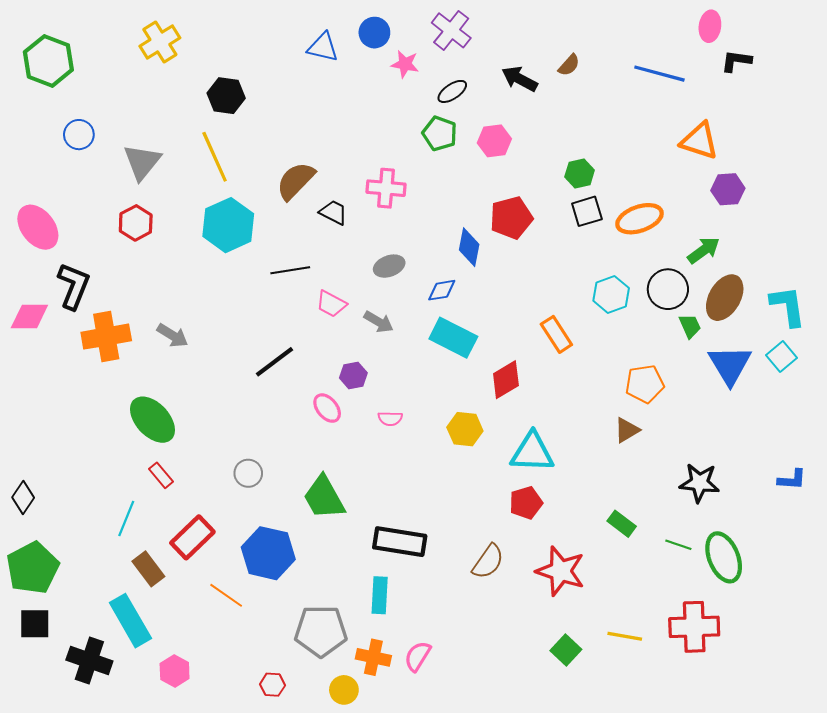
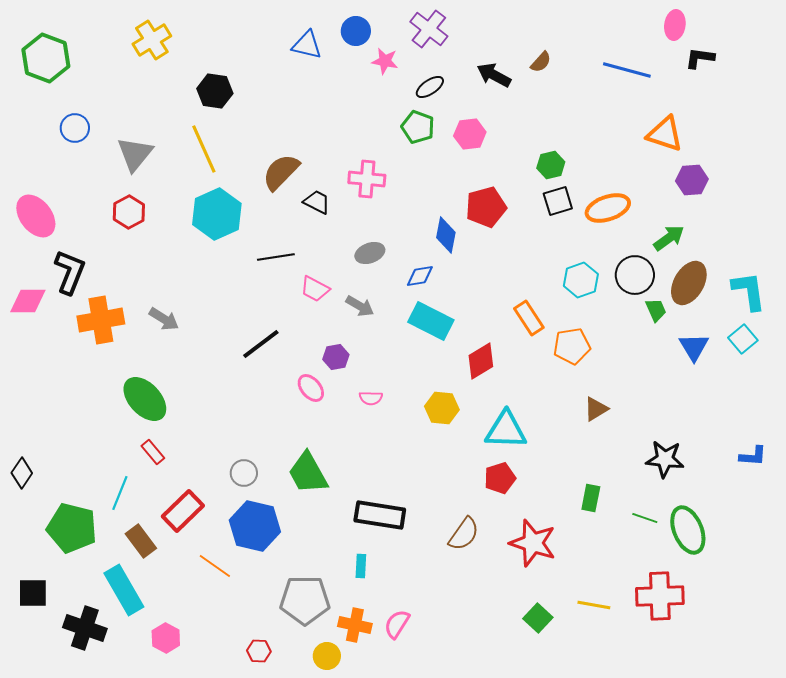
blue triangle: (730, 365) -> (694, 347), size x0.7
orange pentagon: (645, 384) -> (572, 346), moved
gray circle: (248, 473) -> (244, 473), moved
green rectangle: (622, 524) -> (591, 498), turned 64
green pentagon: (33, 568) -> (72, 528), moved, turned -30
cyan rectangle: (380, 595) -> (361, 566), size x0.7

